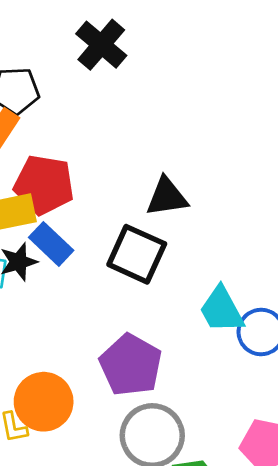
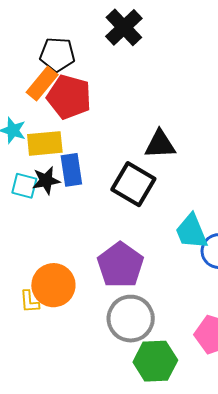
red pentagon: (44, 185) -> (69, 97), moved
blue rectangle: (51, 244) -> (71, 170), turned 32

